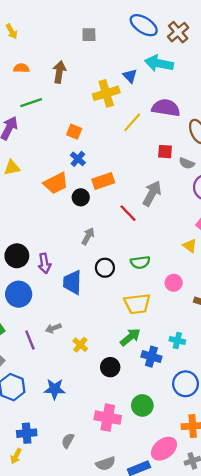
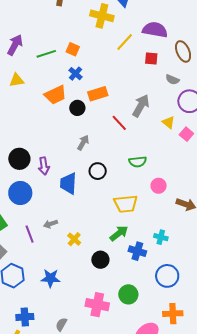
yellow cross: (106, 93) -> (102, 16), turned 30
green line: (31, 103) -> (46, 54), moved
red square: (165, 152) -> (151, 59), moved
yellow triangle: (190, 246) -> (168, 122), moved
green semicircle: (140, 262) -> (138, 162), moved

